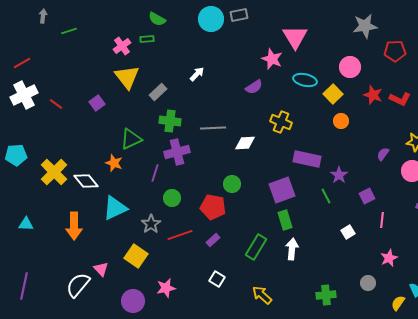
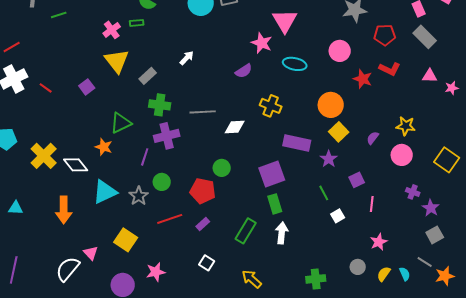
yellow square: (333, 94) -> (339, 132), moved
red L-shape: (400, 99) -> (390, 69), moved
orange circle: (341, 121) -> (331, 105), size x1.6
green line: (326, 196) -> (324, 193), moved
gray star: (151, 224) -> (139, 196), moved
yellow semicircle: (398, 303) -> (384, 274), moved

